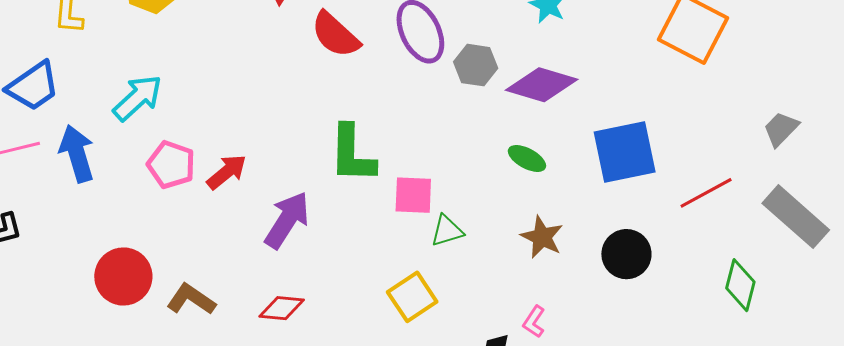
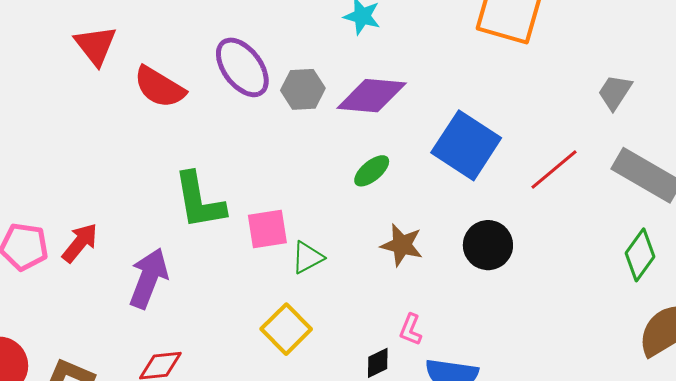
blue square: (625, 152) -> (466, 145), turned -34
green ellipse: (527, 158) -> (372, 171), turned -57
green diamond: (740, 285) -> (640, 255), moved, turned 33

